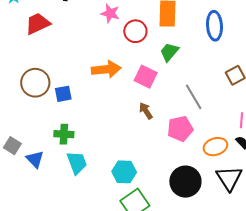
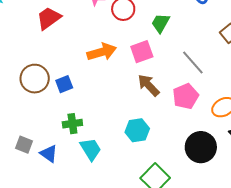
red trapezoid: (38, 24) -> (49, 18), moved
pink square: (146, 77) -> (142, 52), turned -35
brown arrow: (146, 111) -> (149, 85), size x1.4
cyan hexagon: (124, 172) -> (137, 130), moved

